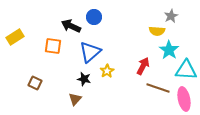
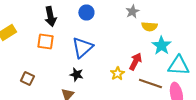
gray star: (171, 16) -> (132, 12), moved
black arrow: (71, 26) -> (50, 16), moved, turned -126
yellow star: (107, 71) -> (117, 74), moved

